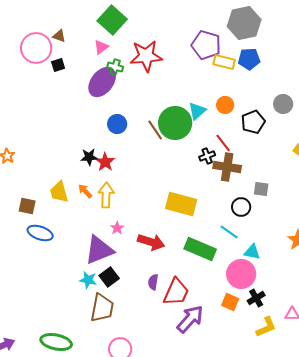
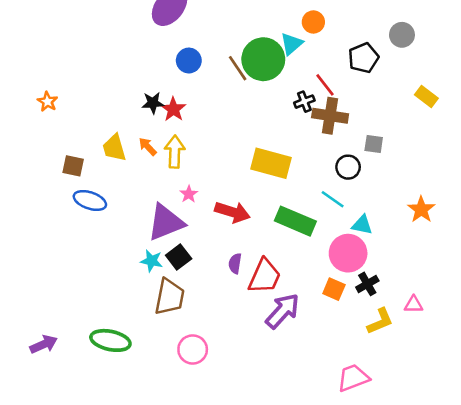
orange circle: (225, 105) -> (313, 22), moved

